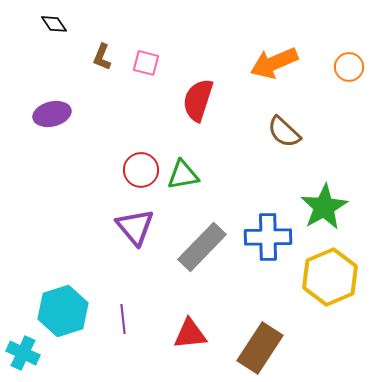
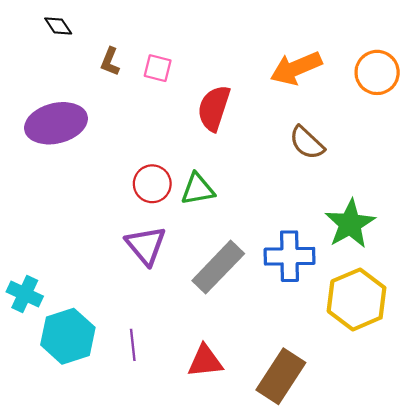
orange circle: (349, 67) -> (377, 72), size x1.4
purple ellipse: (52, 114) -> (56, 123), size x1.5
cyan cross: (23, 353) -> (25, 294), moved

